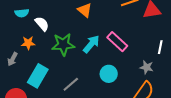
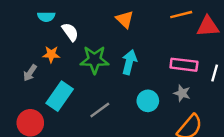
pink rectangle: (117, 42) -> (184, 65), moved, turned -40
cyan arrow: (91, 44) -> (129, 62), turned -30
gray star: (147, 67) -> (182, 93), moved

